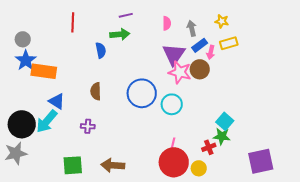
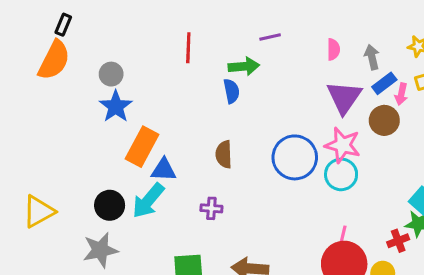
green arrow: (120, 34) -> (244, 66), moved
orange rectangle: (44, 71) -> (142, 147), moved, turned -70
pink star: (180, 72) -> (343, 145), moved
blue triangle: (57, 101) -> (164, 170), turned -30
black circle: (22, 124) -> (110, 205), size x0.7

